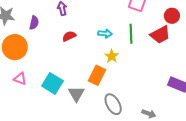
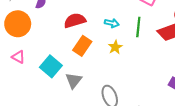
red semicircle: (69, 36) -> (75, 21), size x1.5
orange rectangle: (97, 75) -> (82, 46), moved

